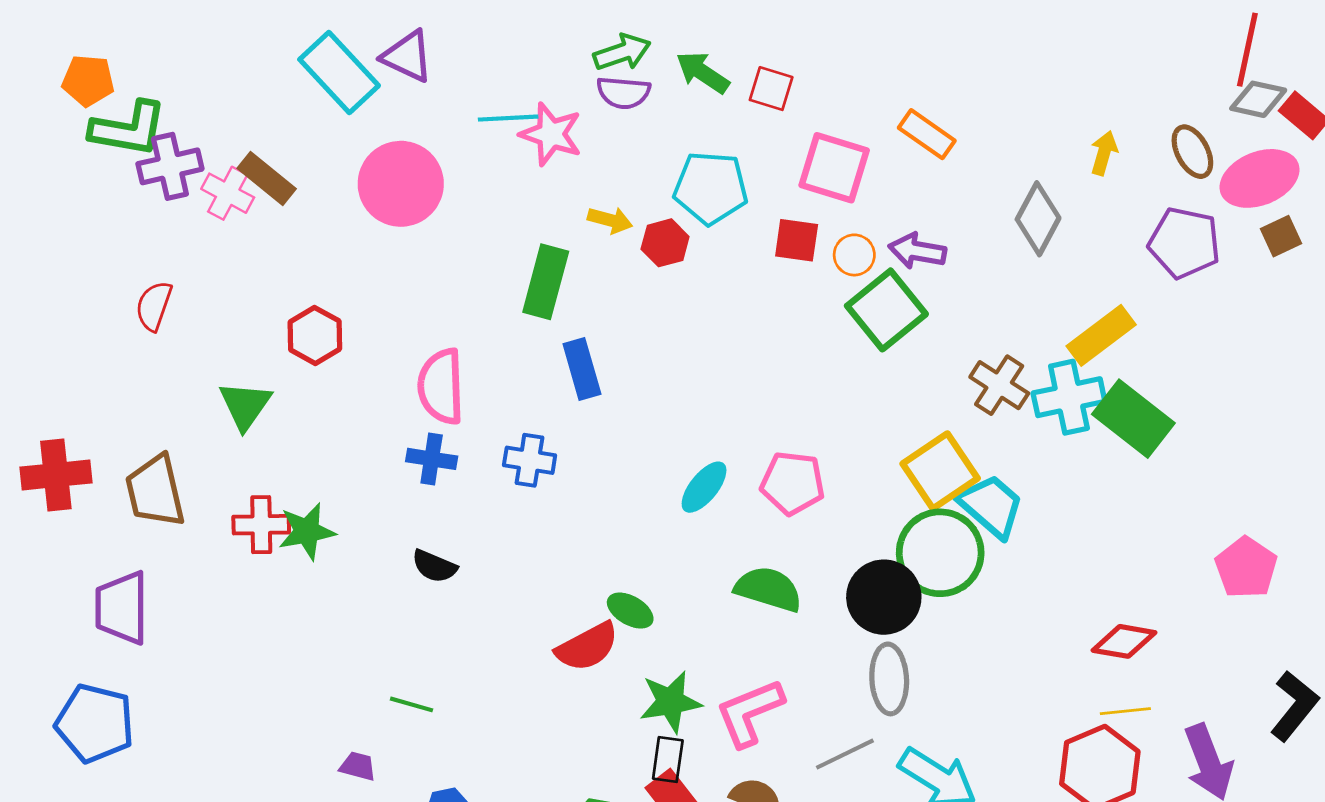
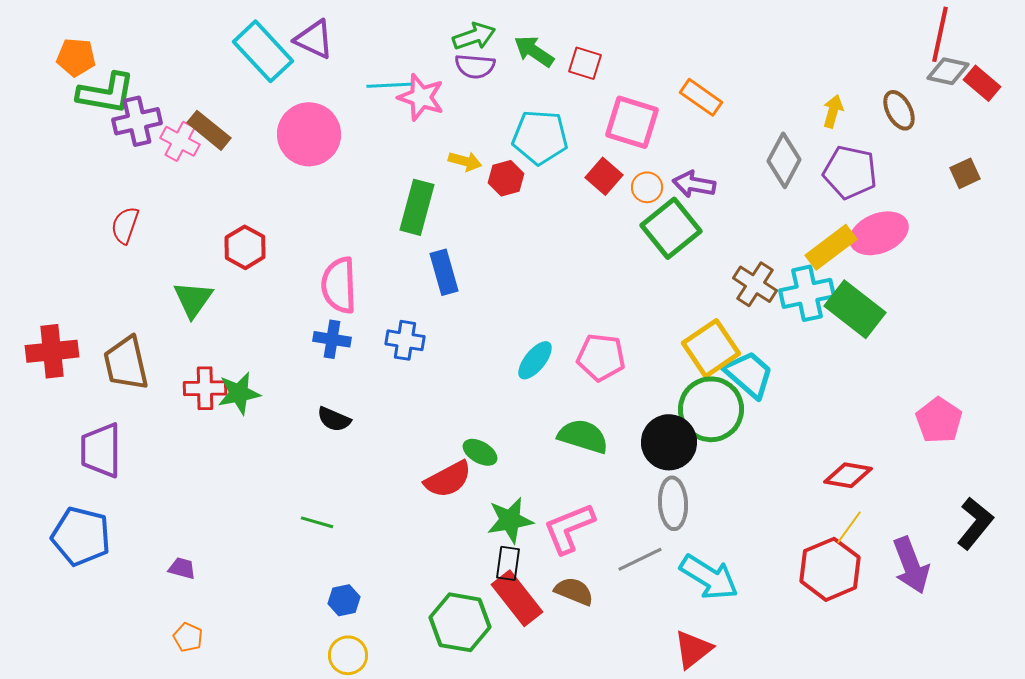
pink ellipse: (1260, 178) -> (879, 233), moved
red square: (797, 240) -> (604, 176), turned 33
purple pentagon: (1184, 243) -> (850, 172), moved
yellow line: (1125, 711) -> (849, 527), turned -48
purple trapezoid: (358, 766) -> (182, 568), moved

